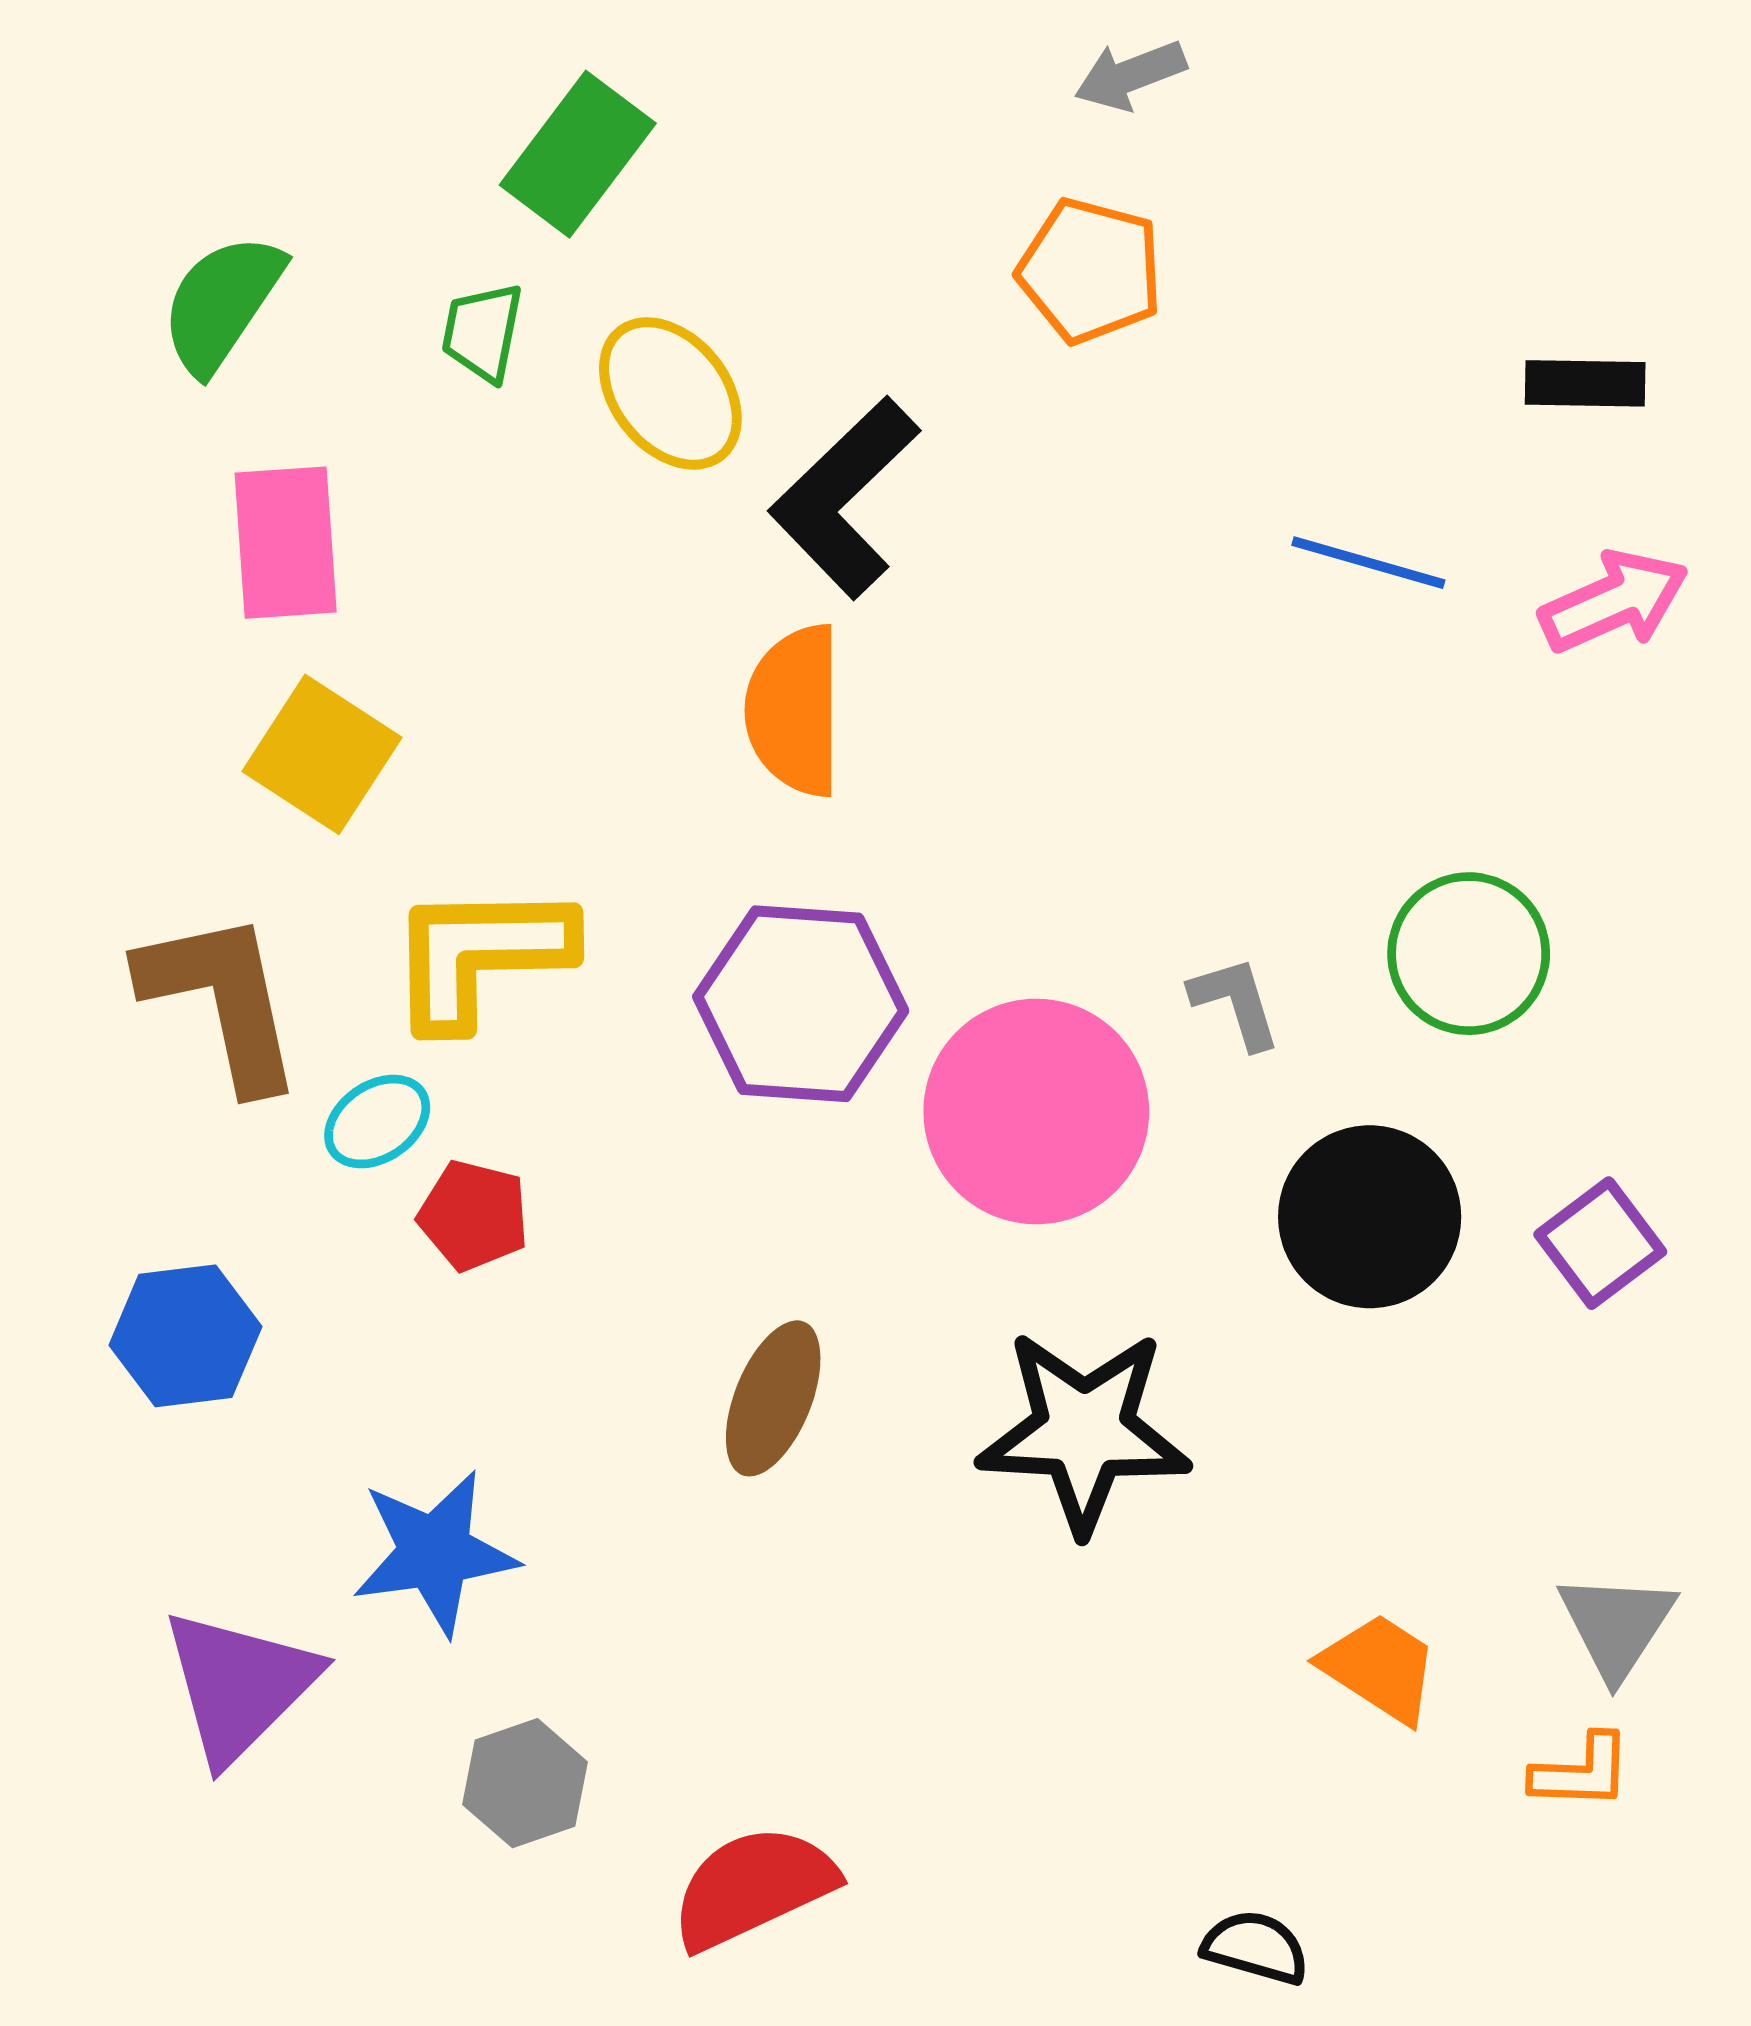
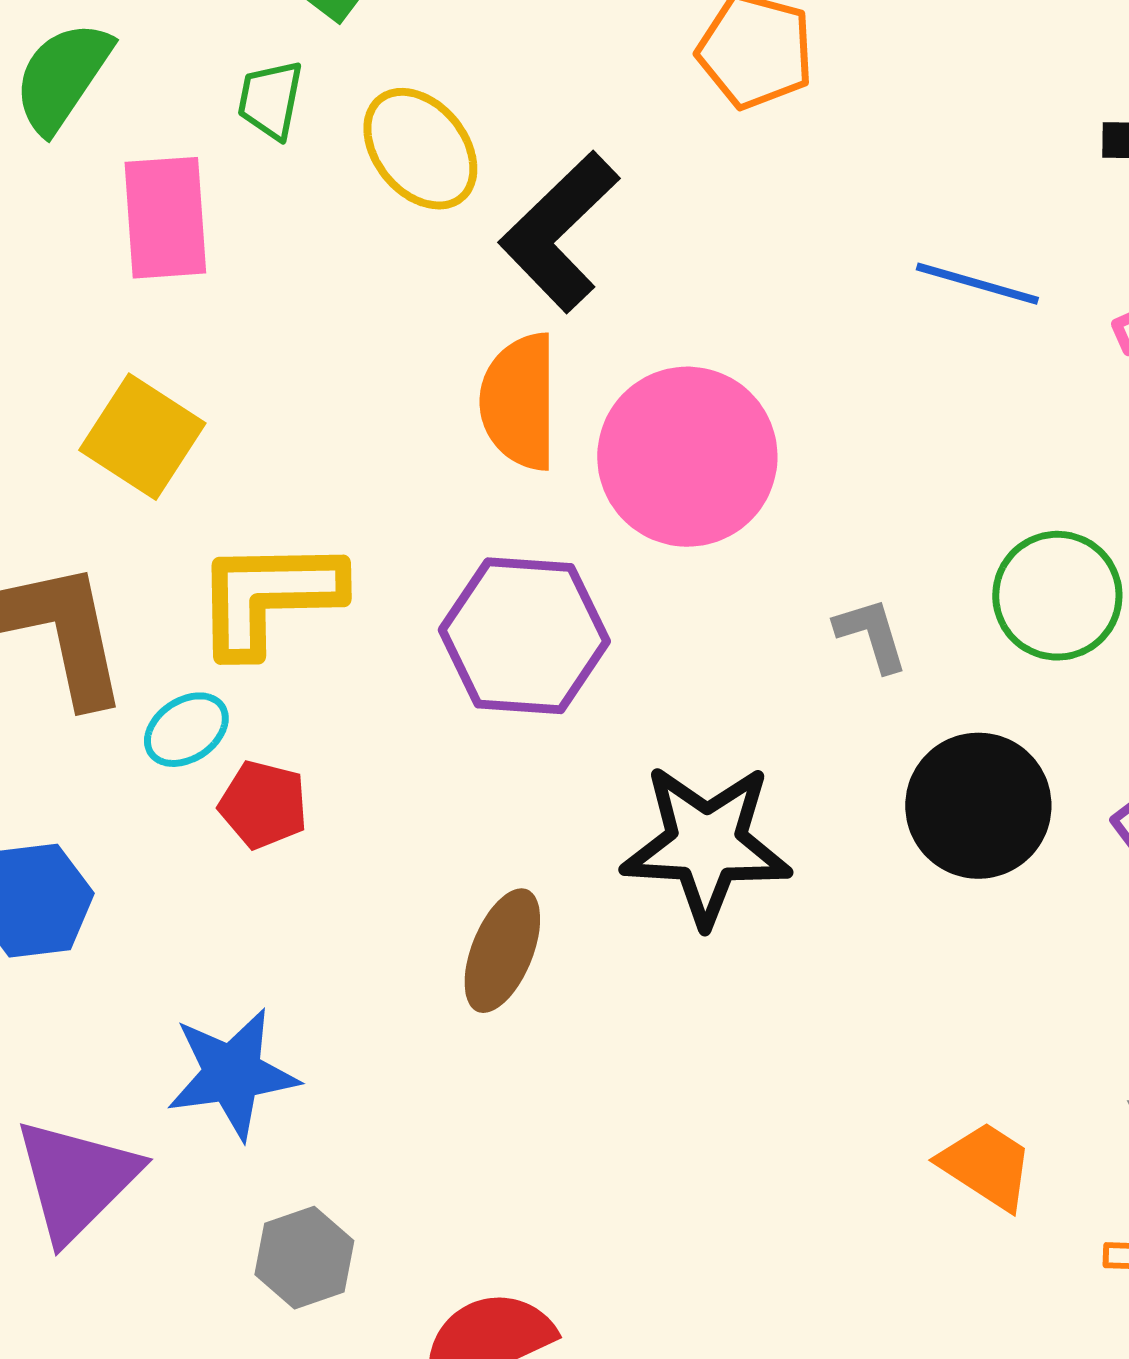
pink rectangle: (286, 543) -> (165, 218), moved
pink circle: (1036, 1111) -> (687, 457), moved
black star: (1084, 1431) -> (706, 845), moved

